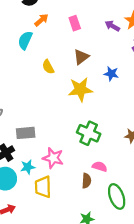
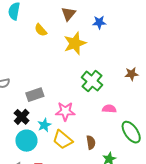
green cross: (89, 133) -> (92, 81), turned 30
brown semicircle: (86, 181) -> (91, 142), moved
yellow trapezoid: (43, 187) -> (63, 140), turned -35

